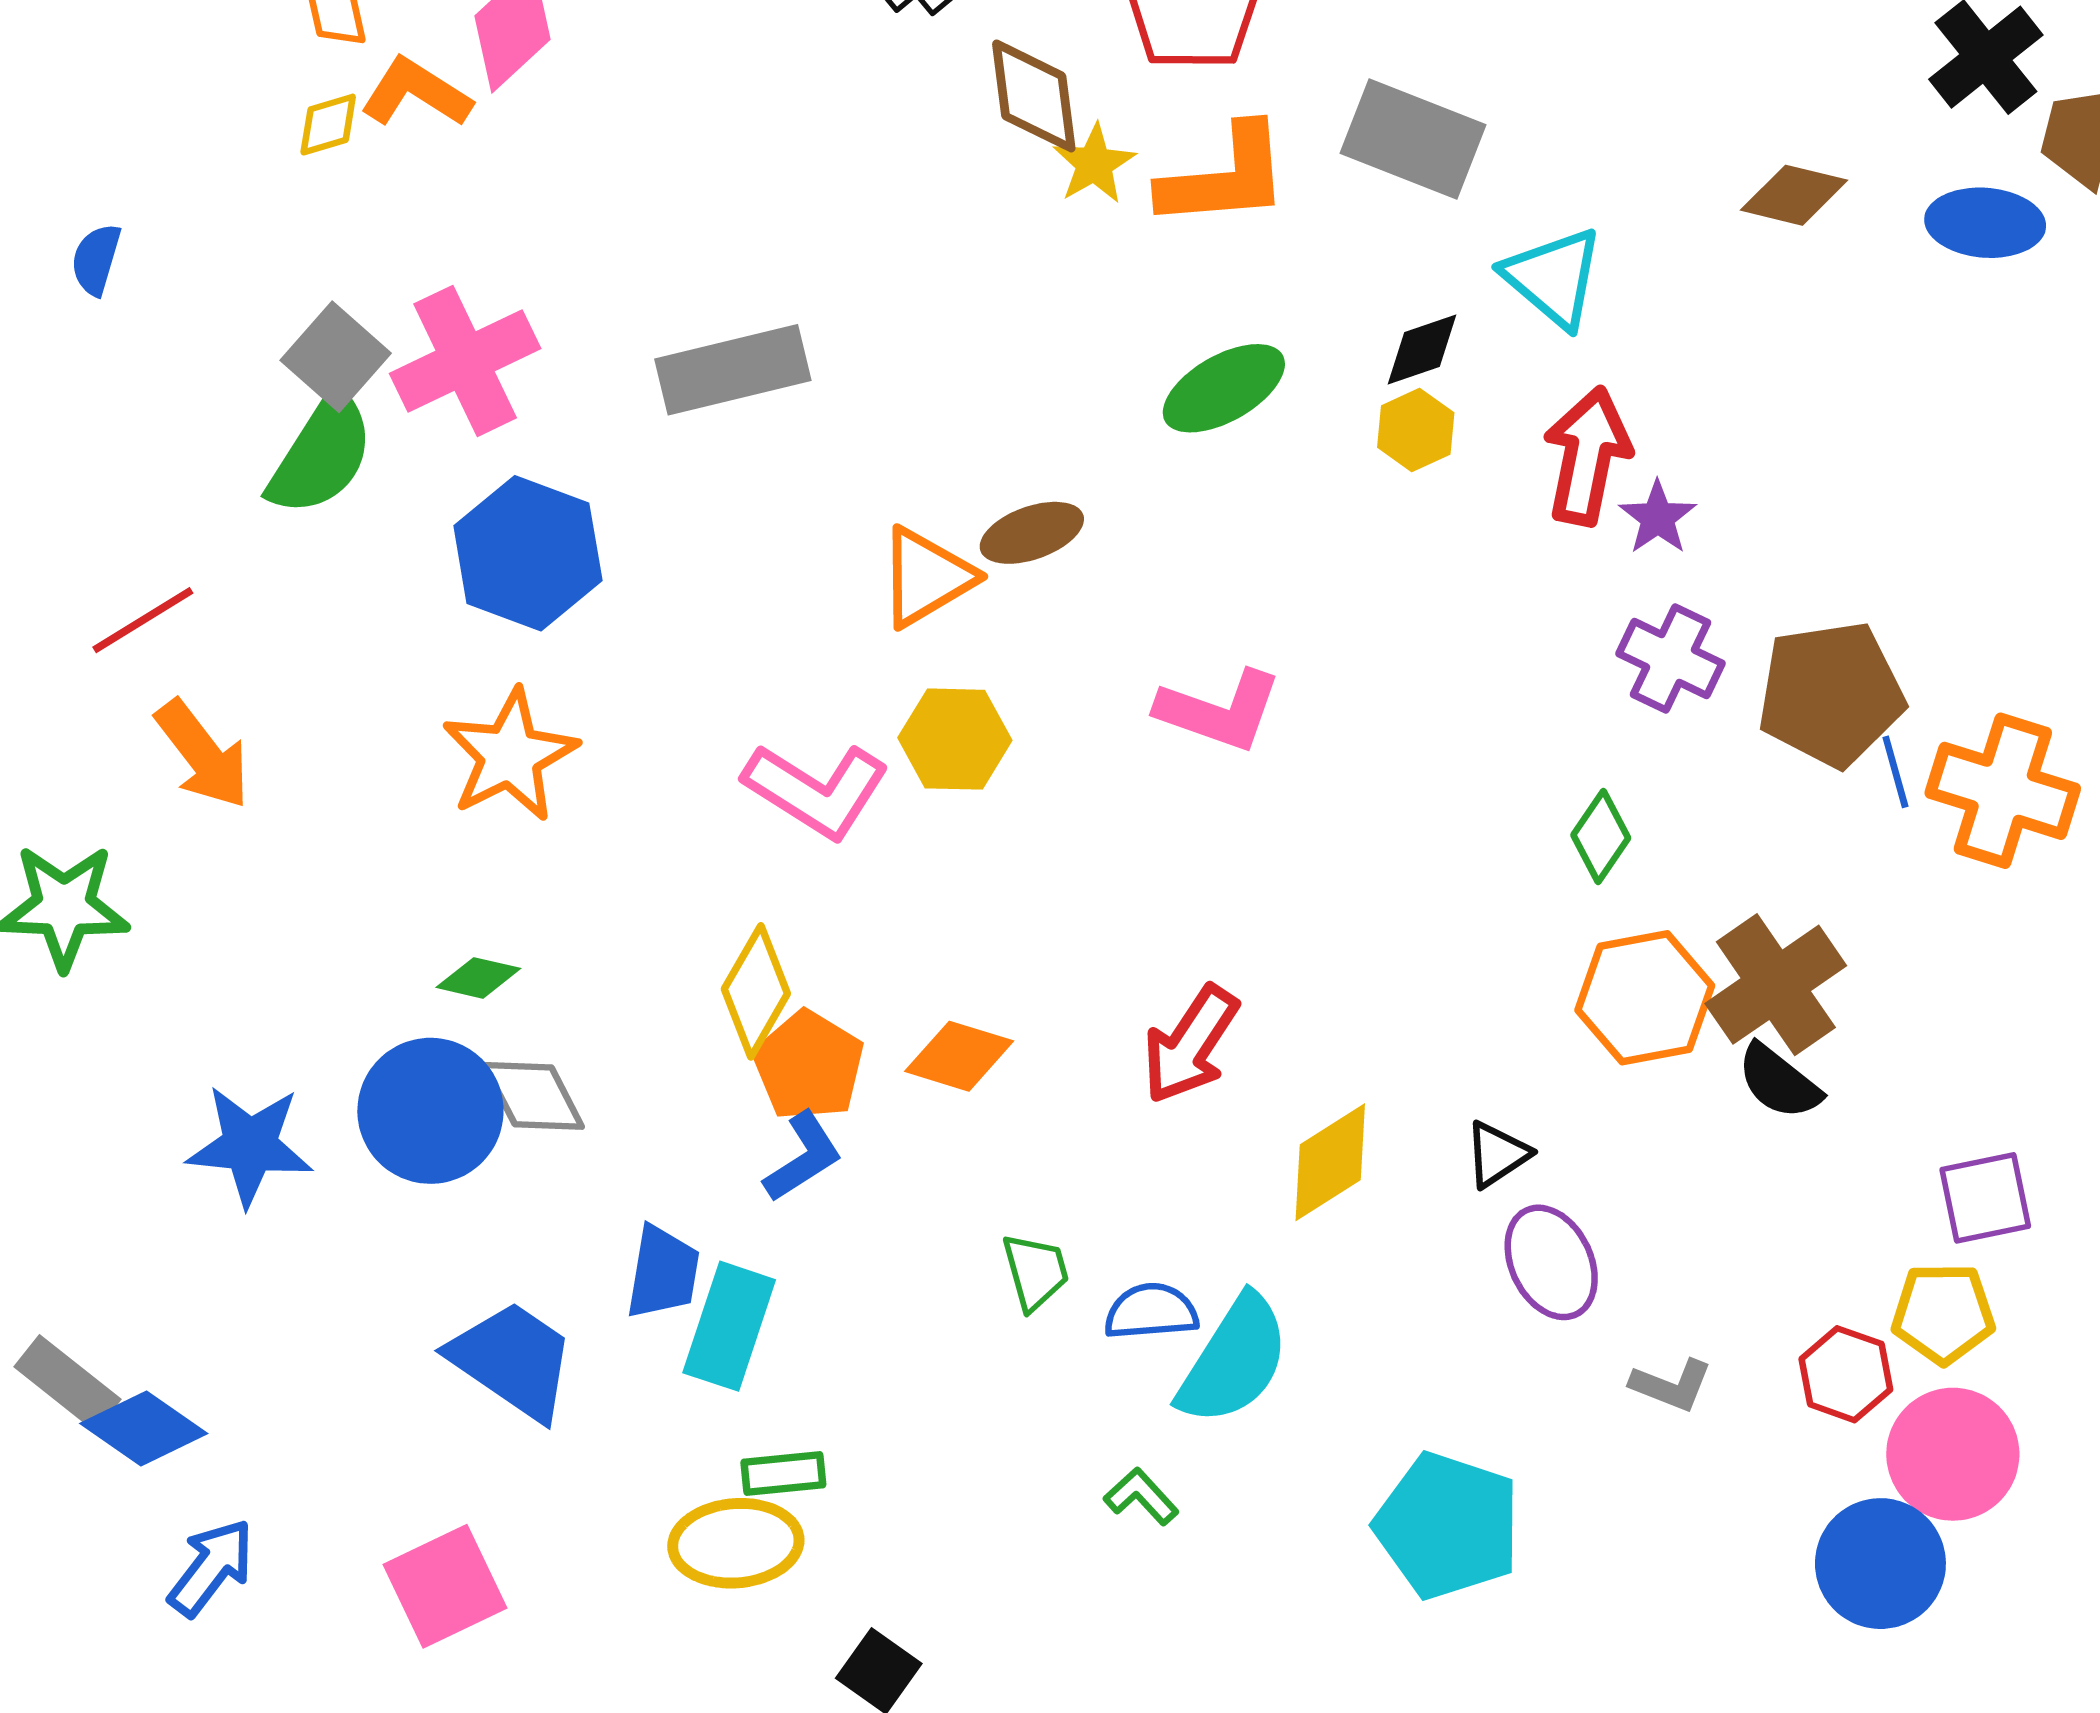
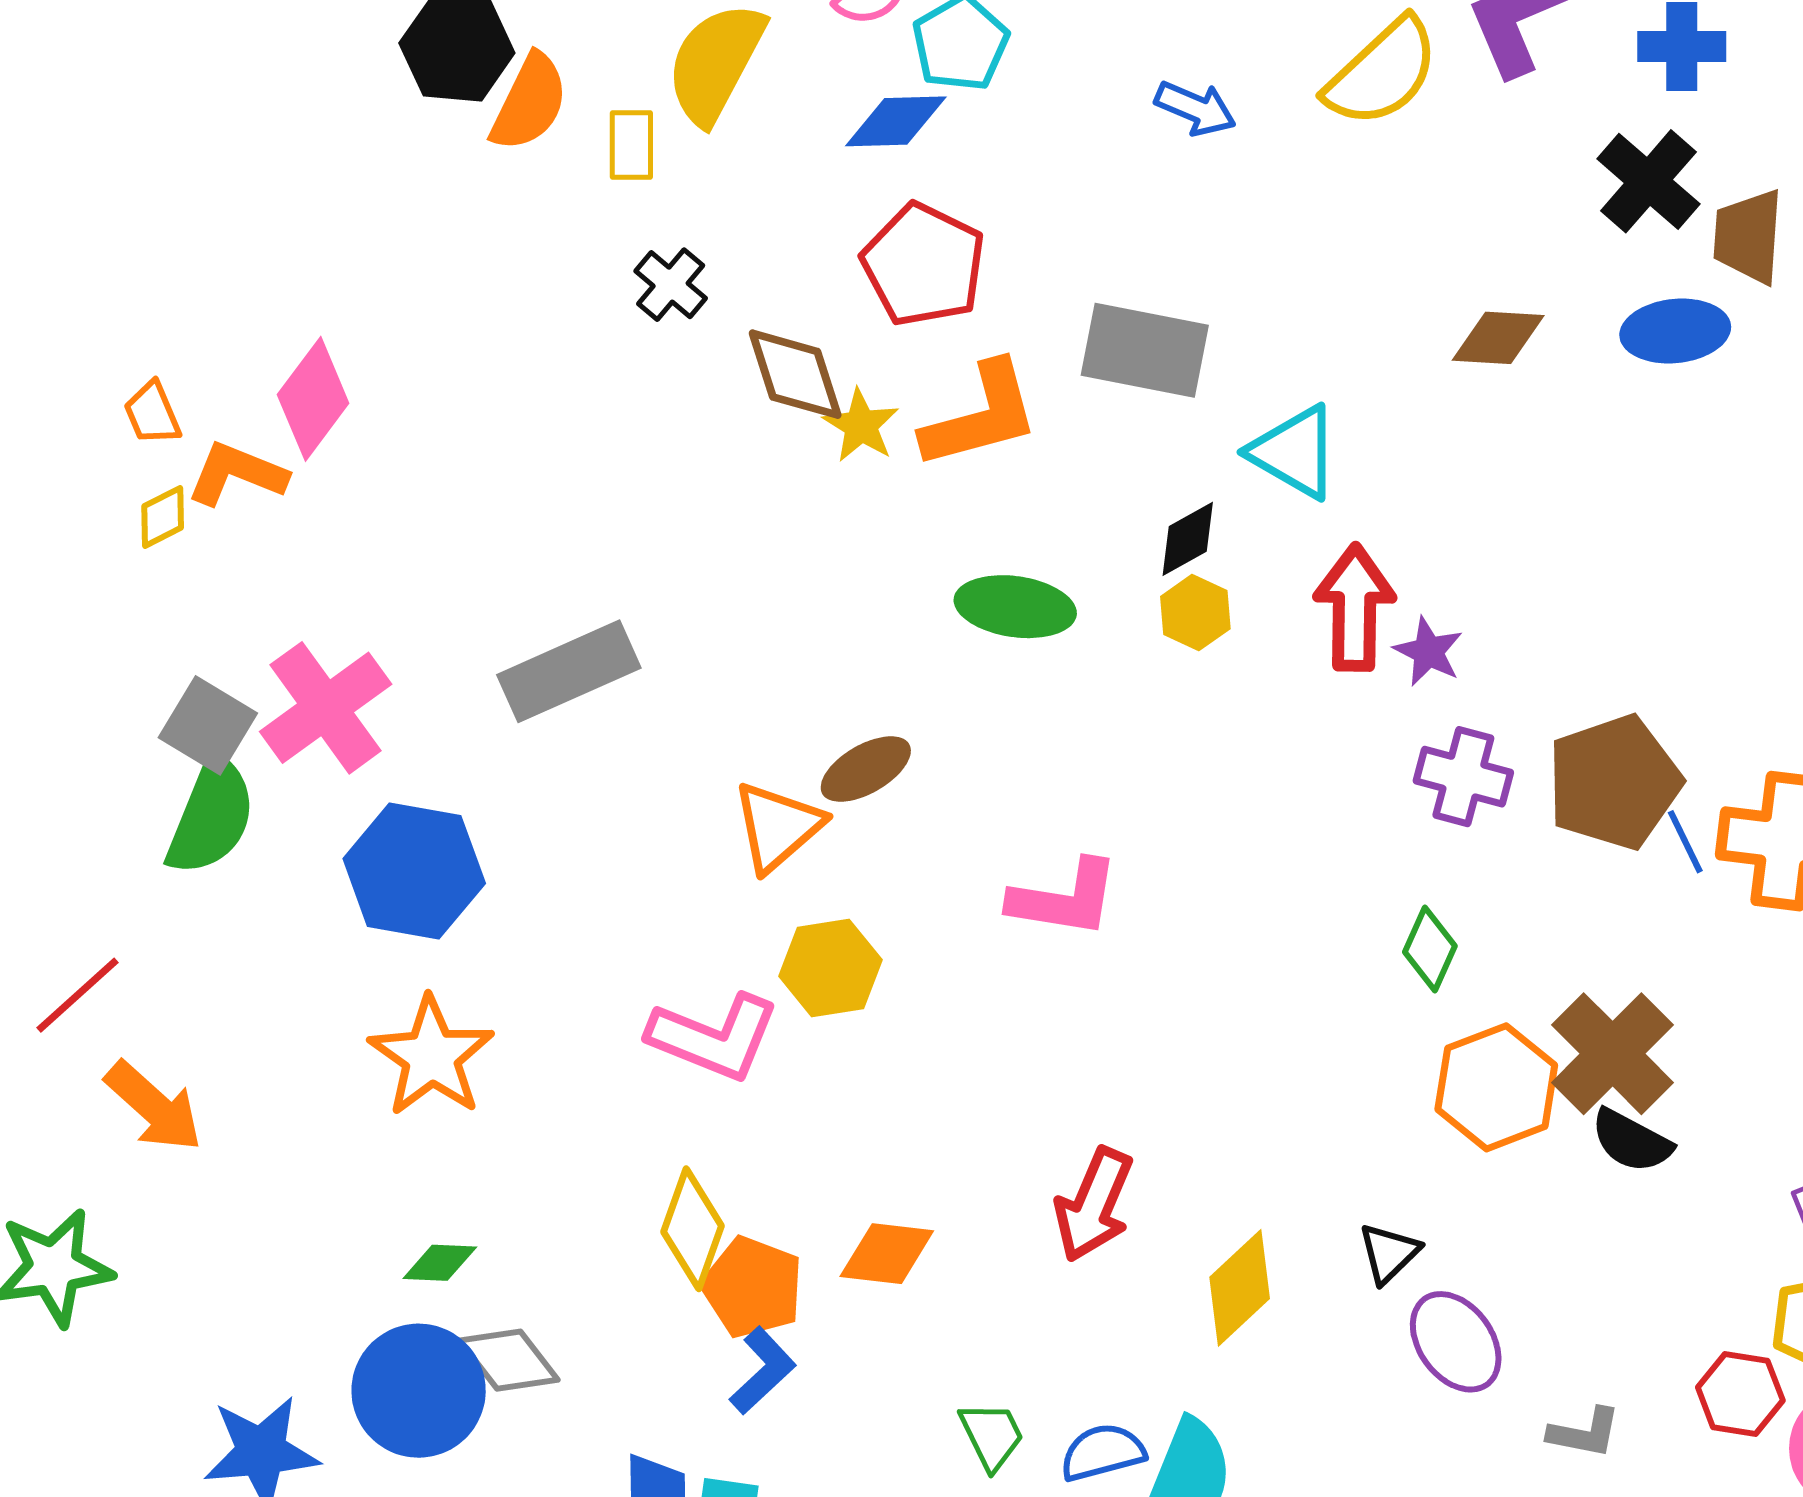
green ellipse: (1224, 388) -> (1015, 607), turned 48

